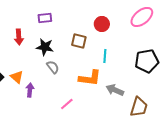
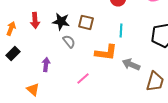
red arrow: (19, 37) -> (35, 20), moved
brown square: (79, 41) -> (86, 22), moved
orange triangle: (17, 77) -> (33, 89), moved

